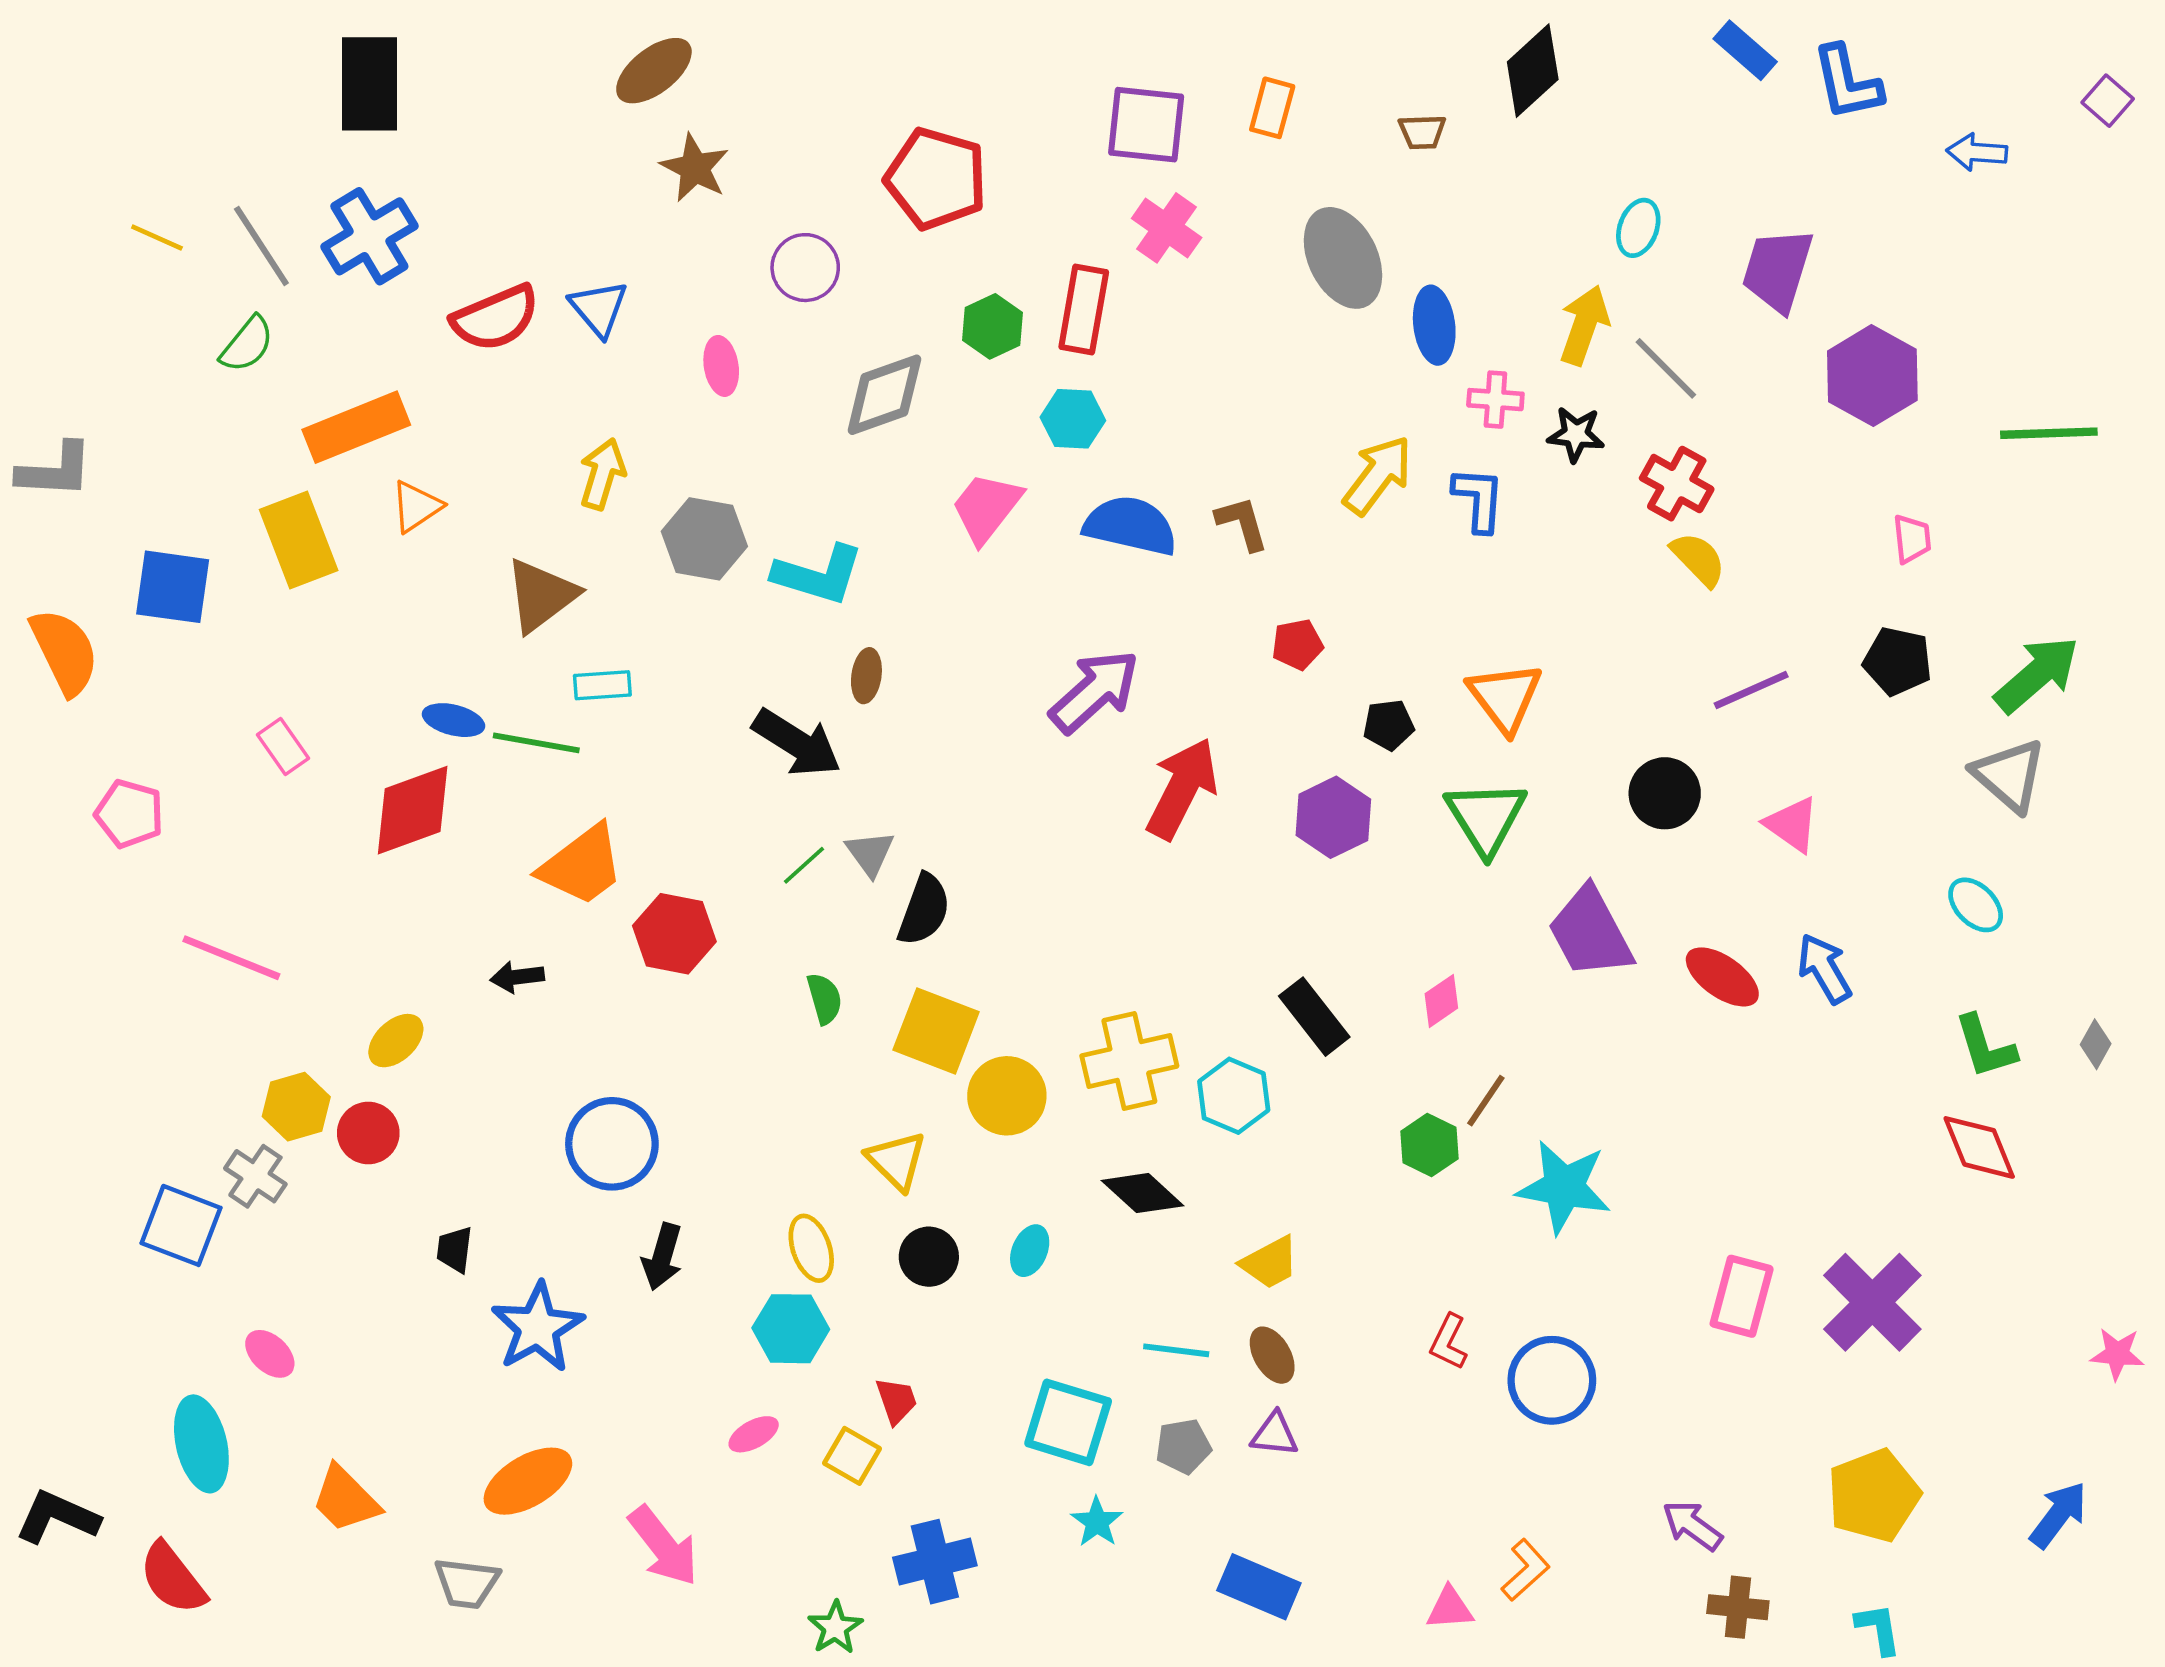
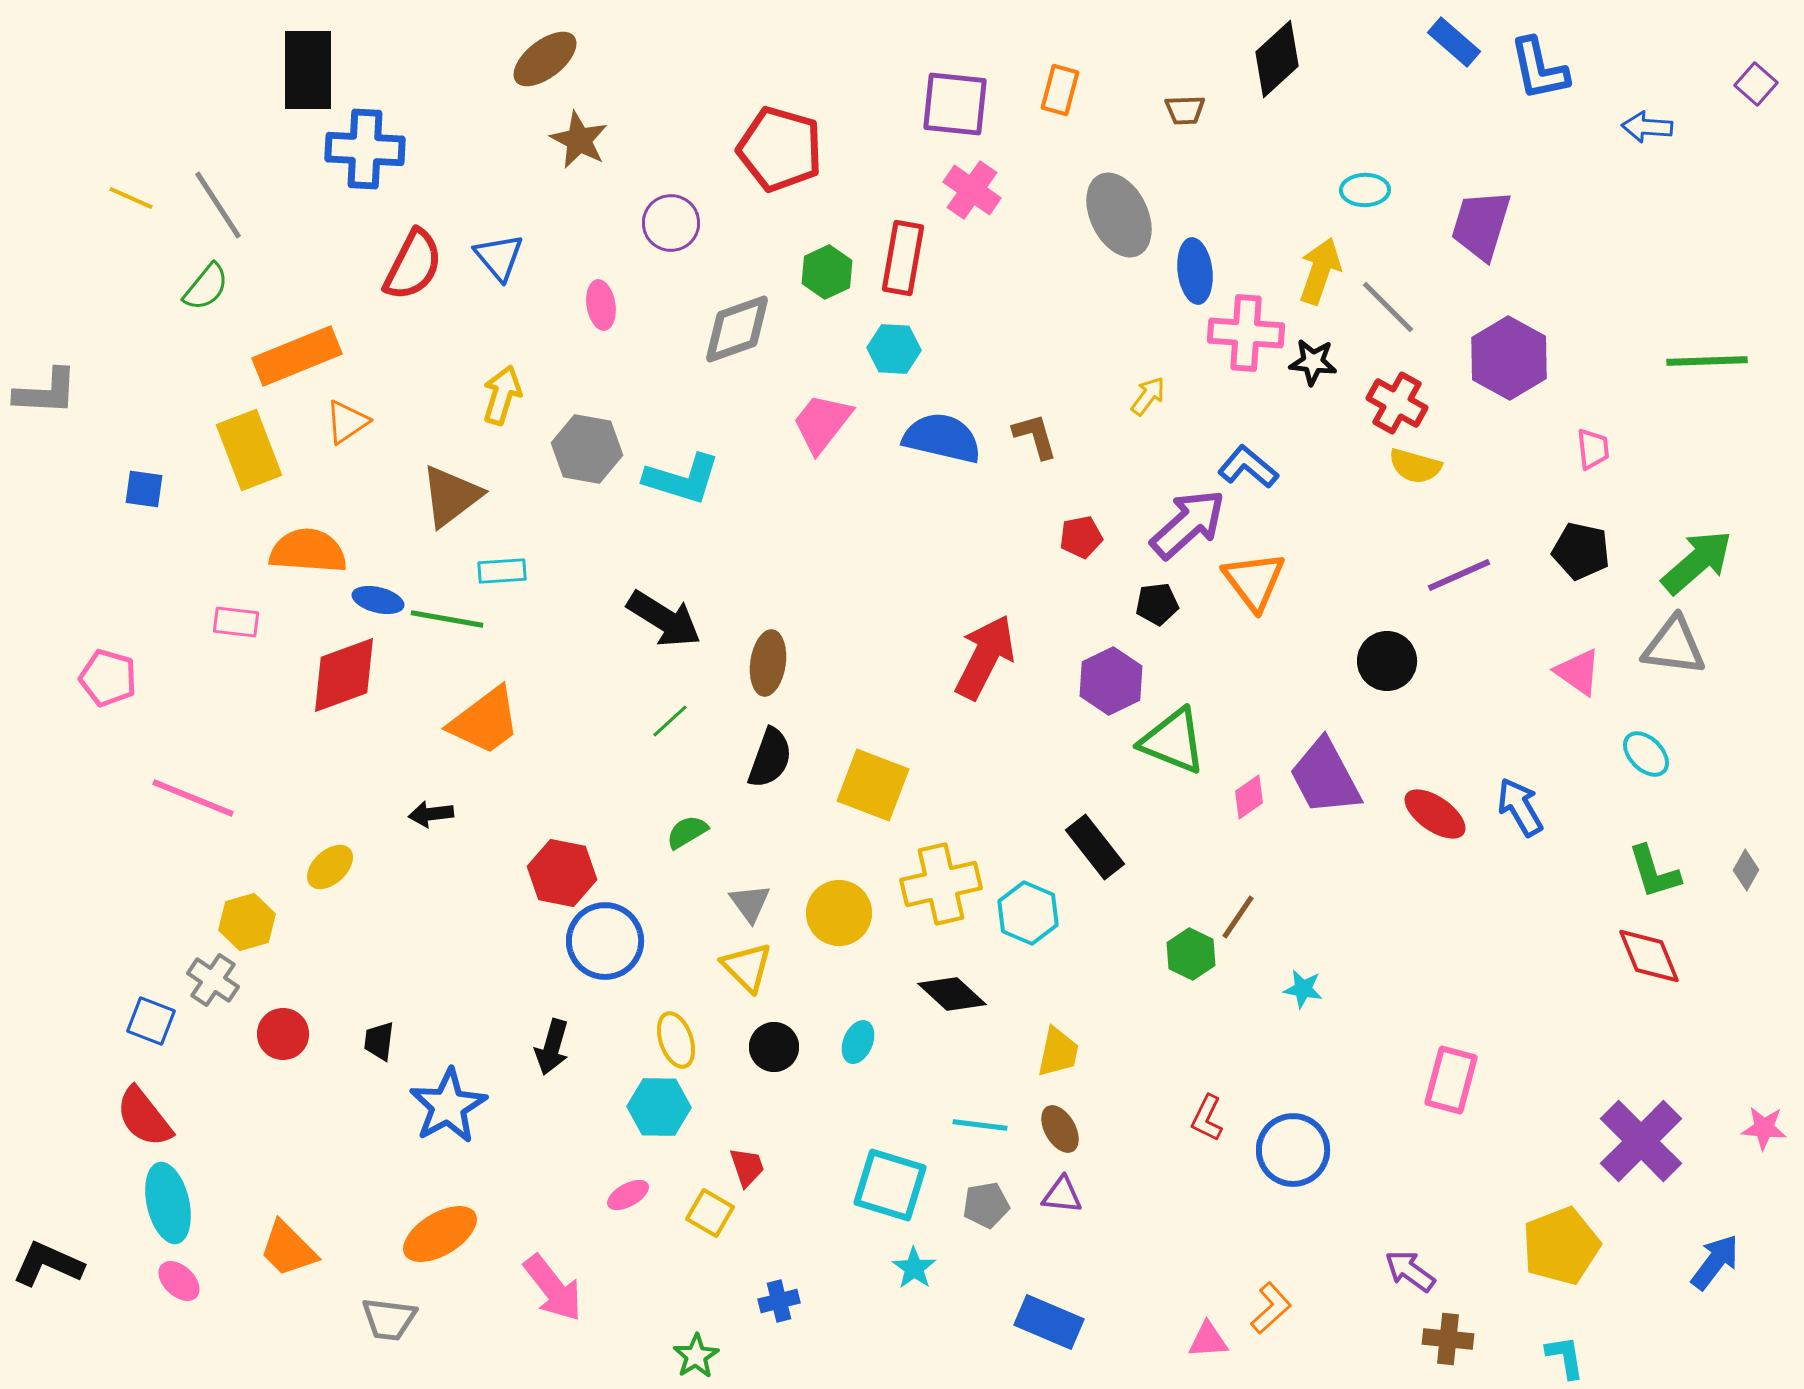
cyan ellipse: (1638, 228) -> (1365, 190), turned 69
blue cross: (369, 236) -> (365, 149), moved, turned 34
red semicircle: (496, 318) -> (413, 265), turned -40
purple hexagon: (1872, 376) -> (1509, 358), moved
pink cross: (1495, 400) -> (1246, 333), size x1.6
yellow arrow: (1378, 475) -> (1148, 396), size x0.6
blue L-shape: (1479, 499) -> (1248, 467), moved, turned -54
yellow semicircle: (1698, 559) -> (1415, 466), turned 150
blue square: (173, 587) -> (144, 489), size x0.6
orange semicircle: (65, 652) -> (308, 551), moved, turned -60
brown ellipse: (866, 676) -> (768, 663), moved, size x1.4
purple arrow: (1095, 691) -> (1188, 524), moved
pink rectangle: (283, 746) -> (236, 622), turned -48
gray triangle: (2009, 775) -> (1674, 646), turned -34
green triangle: (1486, 817) -> (1173, 741), moved, turned -36
pink triangle: (1792, 824) -> (1578, 672), moved
gray triangle: (870, 853) -> (750, 903), moved
red hexagon: (674, 934) -> (562, 873), moved
green semicircle: (824, 999) -> (687, 832), turned -105
pink diamond: (1441, 1001) -> (1249, 797), moved
yellow square: (936, 1031) -> (873, 785), moved
red circle: (368, 1133) -> (283, 1034), moved
blue circle: (612, 1144) -> (605, 941), moved
cyan star: (1564, 1187) -> (1303, 989), size x0.5
blue square: (181, 1225) -> (151, 1021), size x0.7
yellow trapezoid: (1270, 1263) -> (1058, 1052), turned -50
purple cross: (1872, 1302) -> (1641, 1141), moved
pink ellipse: (270, 1354) -> (179, 1281), moved
blue cross: (935, 1562) -> (779, 1301), size x0.6
red semicircle: (173, 1578) -> (144, 1117), moved

